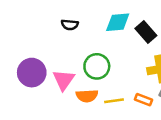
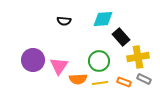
black rectangle: (146, 32) -> (121, 37), moved
green circle: (97, 66) -> (99, 61), moved

